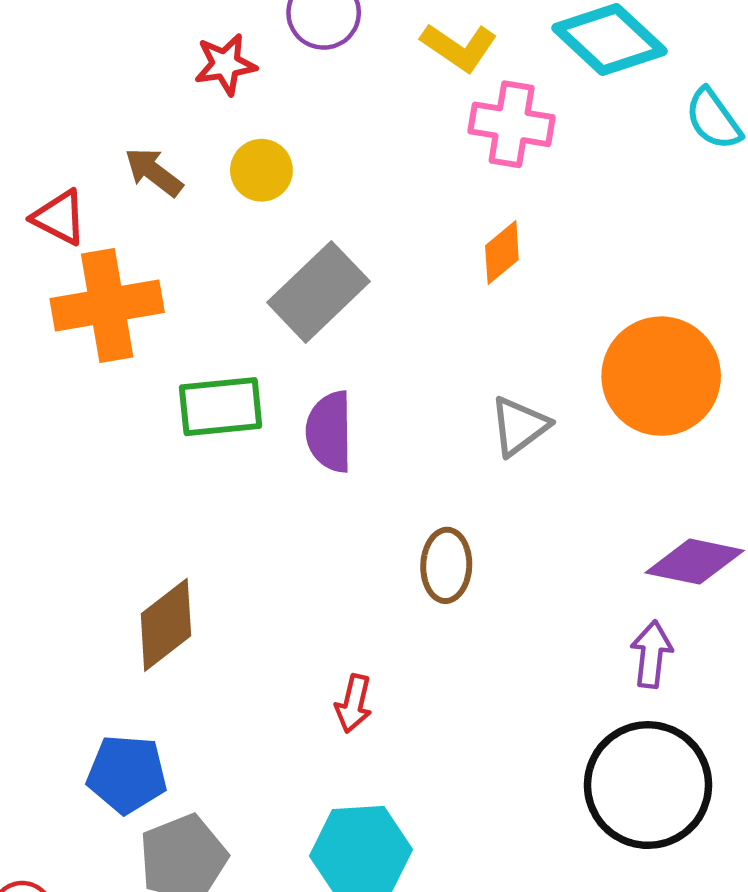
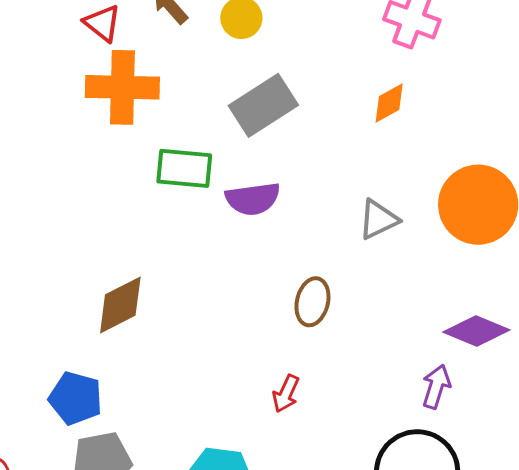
purple semicircle: (329, 432) -> (253, 199), turned -108
red arrow: (354, 704) -> (286, 394), moved

